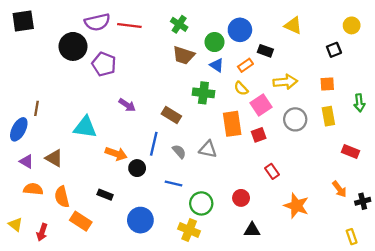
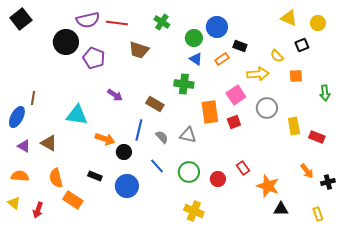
black square: (23, 21) -> (21, 19), turned -30
yellow triangle: (293, 25) -> (289, 18), moved
brown trapezoid: (184, 55) -> (139, 50), moved
yellow semicircle: (241, 88) -> (277, 56), moved
yellow rectangle: (328, 116) -> (294, 126), moved
red rectangle: (272, 171) -> (243, 168), moved
blue line: (174, 184) -> (157, 166), turned 35
orange semicircle: (33, 189) -> (20, 176), moved
green circle: (201, 203) -> (189, 172), moved
blue circle: (140, 220) -> (127, 186), moved
yellow cross: (189, 230) -> (194, 211), moved
black triangle: (252, 230) -> (281, 209), moved

